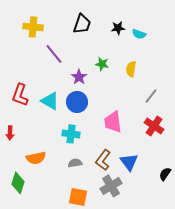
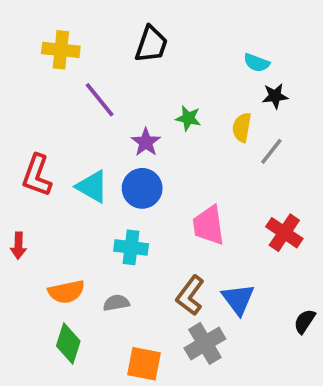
black star: (118, 28) -> (275, 96), moved
gray line: (151, 96) -> (271, 151), moved
gray semicircle: (75, 163) -> (116, 303), moved
green diamond: (18, 183) -> (68, 343), moved

